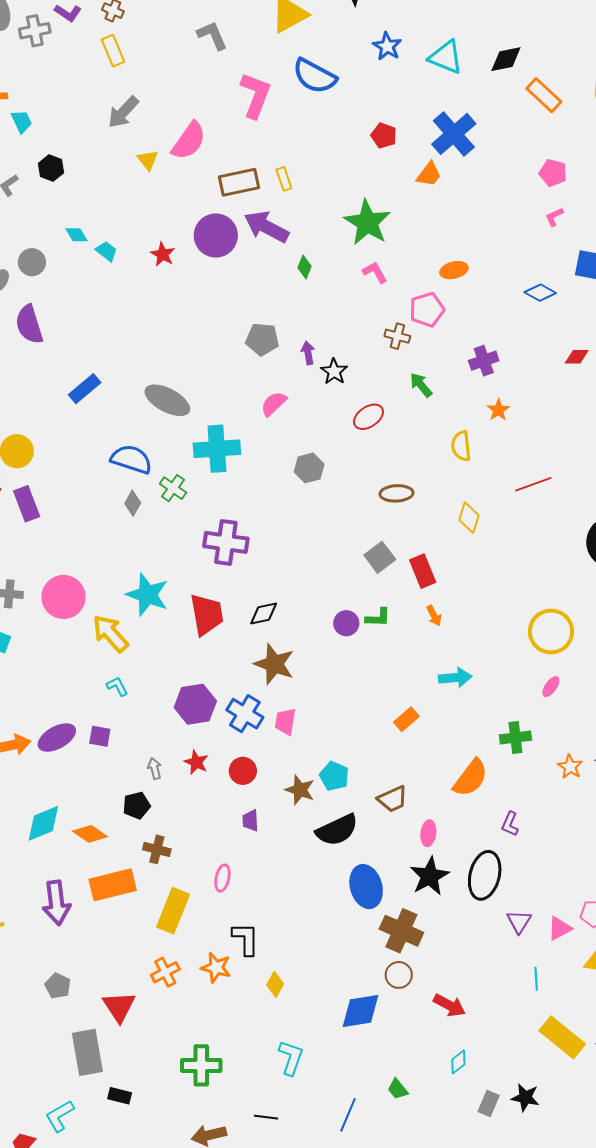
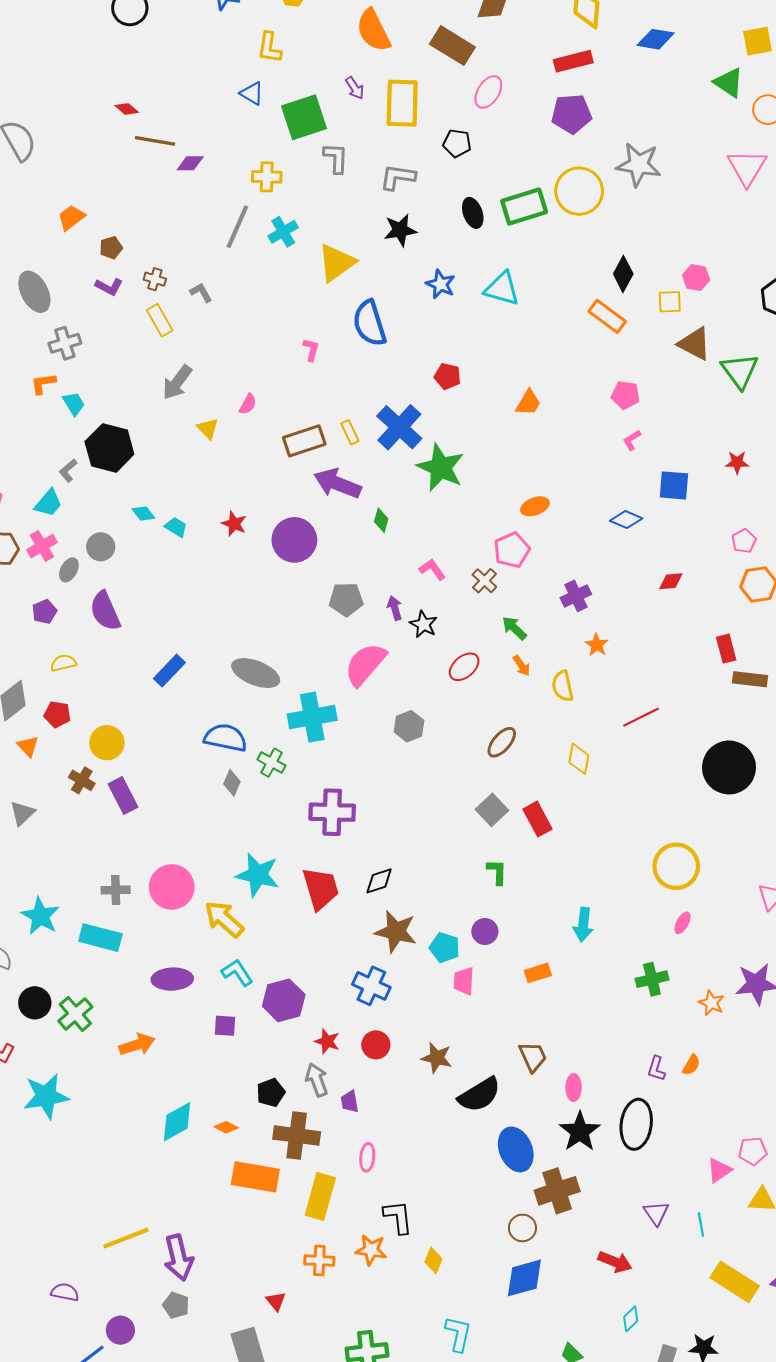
gray cross: (35, 31) -> (65, 343), moved
gray L-shape: (212, 35) -> (201, 292), moved, size x0.7
black diamond: (506, 59) -> (623, 274), moved, turned -44
blue semicircle: (315, 76) -> (370, 323), turned 51
pink L-shape: (256, 95) -> (311, 350), size x0.5
blue cross: (454, 134) -> (399, 427), moved
pink semicircle: (189, 141) -> (248, 404), size x0.5
black hexagon: (51, 168) -> (109, 448), size x1.8
orange trapezoid: (429, 174) -> (528, 403), moved
purple circle: (216, 236) -> (294, 540), moved
pink L-shape: (375, 272) -> (432, 569), moved
brown cross: (397, 336) -> (484, 581), turned 35
pink semicircle: (274, 404) -> (365, 664), size x1.6
brown ellipse: (397, 493) -> (502, 742), turned -40
orange arrow: (434, 616) -> (522, 666), moved
green L-shape: (378, 618) -> (497, 872), turned -84
purple circle: (346, 623) -> (485, 931), moved
cyan arrow: (455, 678) -> (583, 925), turned 108
cyan L-shape: (117, 686) -> (237, 972), size x1.4
purple hexagon: (195, 704) -> (284, 1000), moved
orange rectangle: (406, 719) -> (538, 973), turned 30
pink trapezoid: (285, 722) -> (464, 981), moved
purple ellipse: (57, 738) -> (172, 979), moved, turned 33
gray arrow: (155, 768) -> (317, 1080), moved, size x1.5
cyan pentagon: (334, 776) -> (445, 948), moved
orange semicircle: (471, 778) -> (691, 1065), moved, size x0.5
brown trapezoid: (393, 799) -> (533, 1057), turned -84
purple trapezoid: (250, 820) -> (350, 1102), moved
orange diamond: (90, 834) -> (226, 1127), size x0.7
brown cross: (157, 849) -> (297, 1135), size x1.6
orange rectangle: (113, 885) -> (255, 1177), turned 30
purple arrow: (56, 903) -> (179, 1258), moved
purple triangle: (519, 922) -> (656, 1213), moved
brown cross: (401, 931) -> (557, 1191), turned -36
orange cross: (165, 972) -> (319, 1261), turned 36
brown circle: (399, 975) -> (522, 1228), moved
gray pentagon: (58, 986) -> (176, 1305), moved
red triangle: (119, 1007) -> (276, 1301), size x0.6

